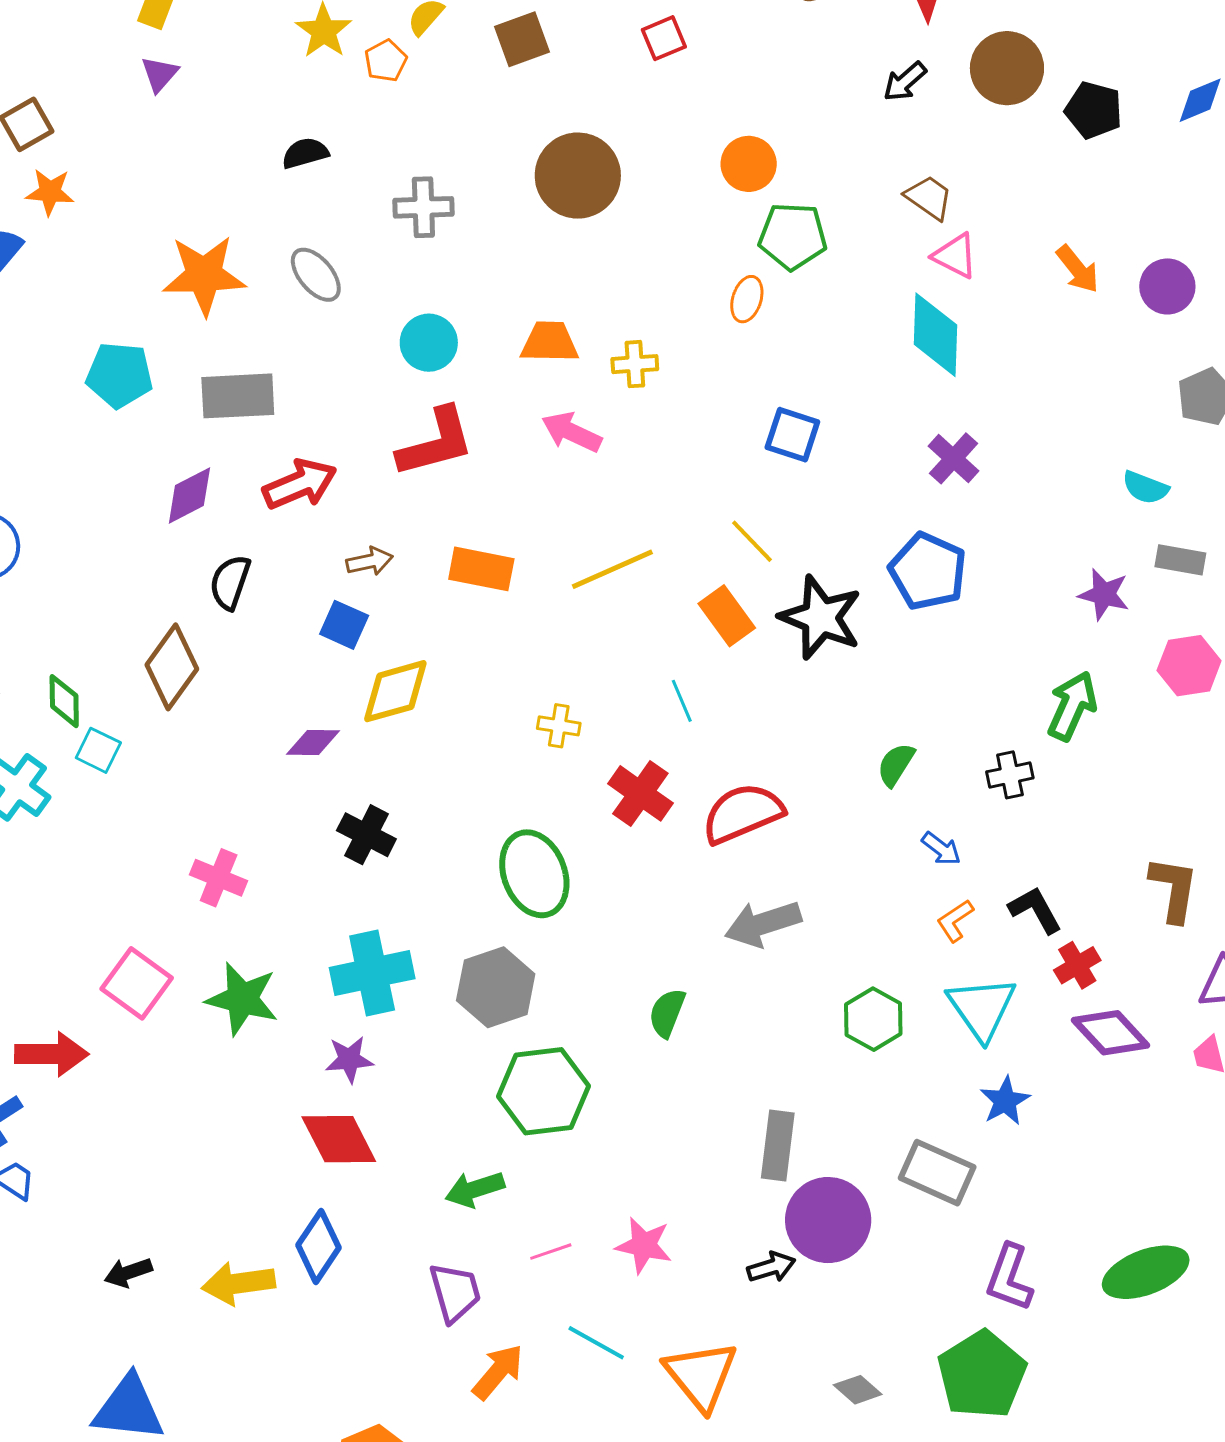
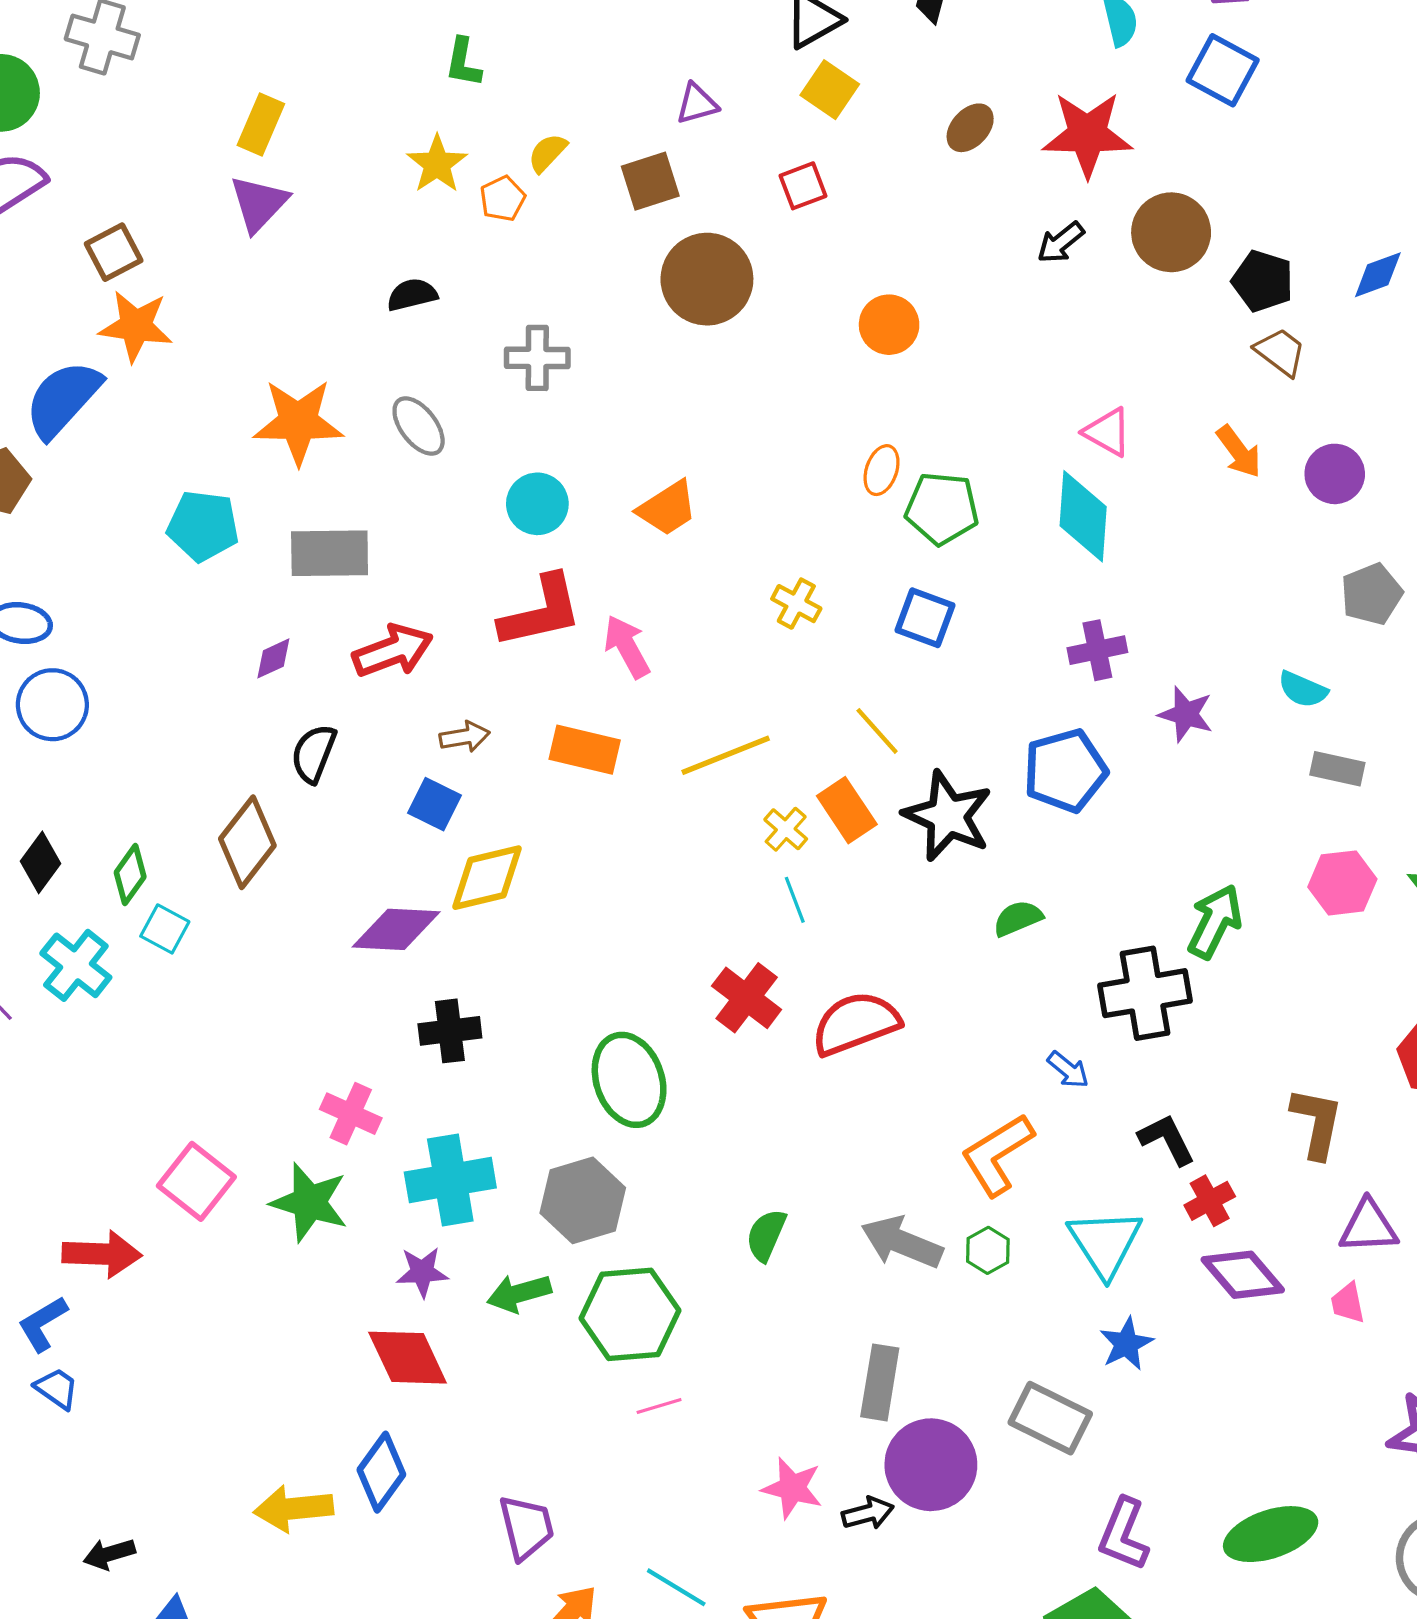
purple triangle: (160, 74) -> (259, 204), size x1.5
brown circle: (578, 176) -> (707, 279), moved
orange star: (50, 192) -> (136, 326), size x1.4
brown trapezoid: (929, 197) -> (1280, 352), moved
green pentagon: (793, 236) -> (942, 508), moved
orange trapezoid: (550, 342) -> (667, 508), turned 144
yellow cross: (635, 364) -> (796, 604), moved, turned 30
pink arrow: (572, 432) -> (627, 647), moved, turned 34
purple cross: (953, 458) -> (1097, 650), turned 34
purple diamond: (189, 495) -> (273, 658), size x0.7
blue pentagon: (928, 571) -> (1065, 771), turned 30
purple star: (1104, 594) -> (1186, 714), moved
green diamond: (64, 701) -> (130, 875), turned 34
yellow cross: (559, 726) -> (786, 829), moved, turned 30
purple diamond: (313, 742) -> (396, 929), size x1.5
green semicircle: (896, 765) -> (1018, 918), moved, turned 33
black cross: (1010, 775) -> (1145, 993), size x1.8
black cross: (366, 835) -> (450, 1031), turned -36
pink cross: (219, 878) -> (351, 1114), moved
orange L-shape: (955, 921) -> (997, 1154), moved, size x1.8
gray arrow: (763, 924) -> (902, 1242), moved, turned 38
green hexagon: (873, 1019) -> (988, 1250), size x0.7
green arrow: (475, 1189) -> (519, 1293), moved
pink star: (644, 1245) -> (792, 1488), moved
pink line: (551, 1252) -> (659, 1406), moved
black arrow: (128, 1272) -> (109, 1554), moved

